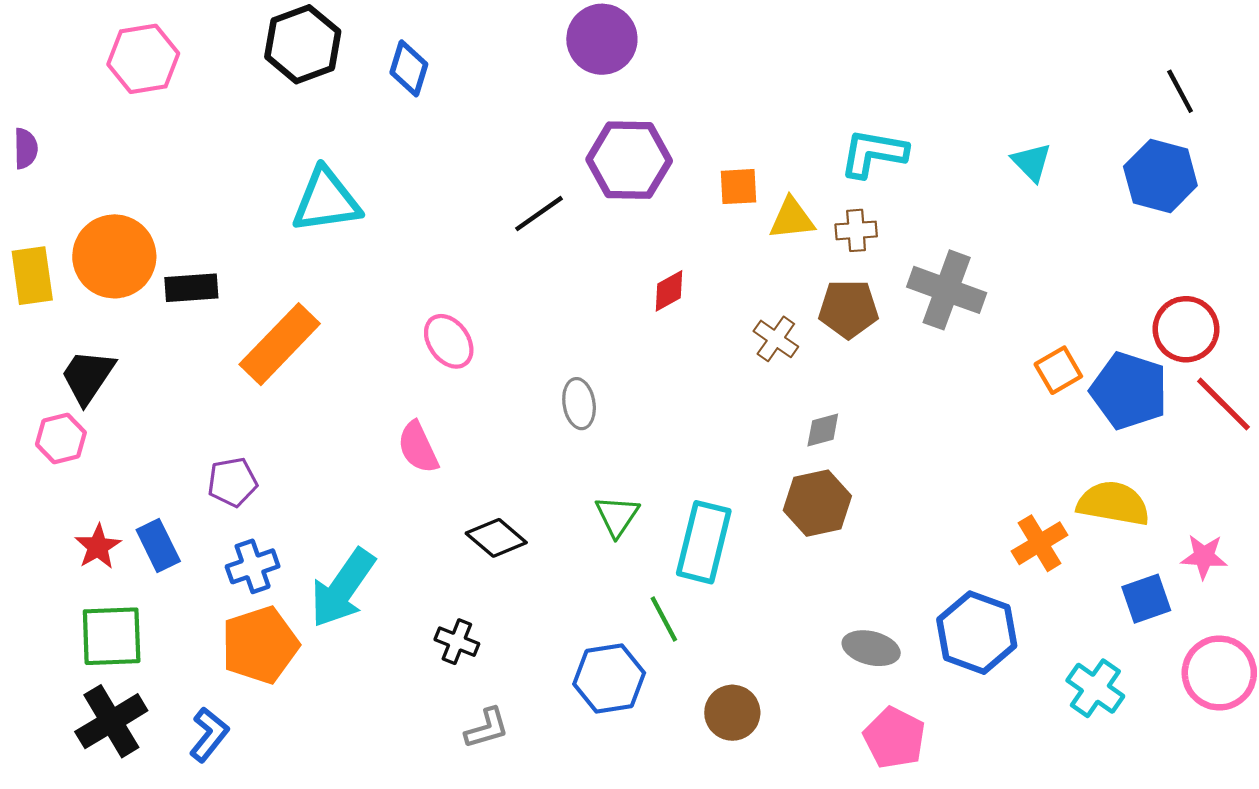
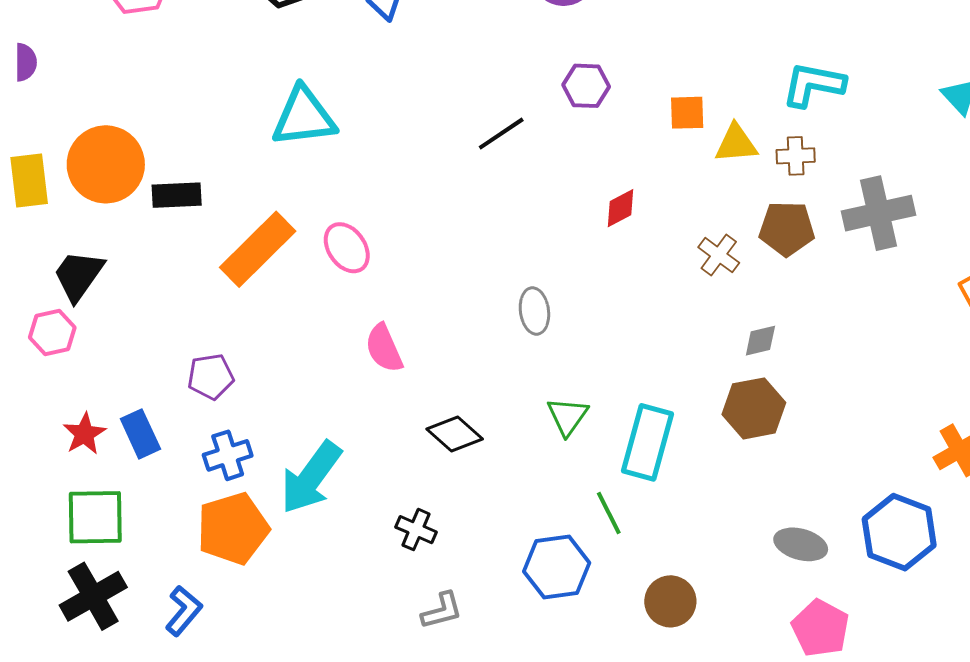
purple hexagon: (629, 160) -> (586, 86), size x0.6
gray cross: (947, 290) -> (878, 213), turned -34
pink ellipse: (449, 341) -> (347, 248), moved

